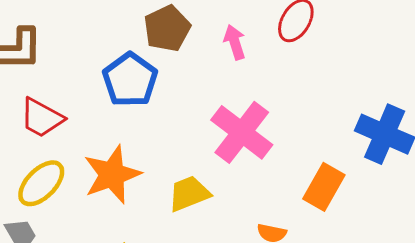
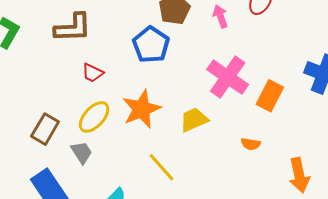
red trapezoid: (42, 118) -> (93, 73), size x0.7
orange rectangle: (324, 187) -> (270, 96), moved

